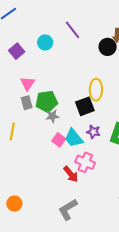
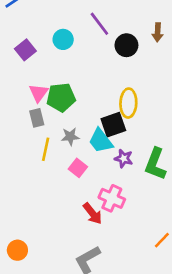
black circle: (108, 47) -> (126, 45), moved
green pentagon: (47, 101) -> (61, 97), moved
yellow line: (12, 132) -> (46, 149), moved
cyan trapezoid: (74, 138) -> (101, 141), moved

